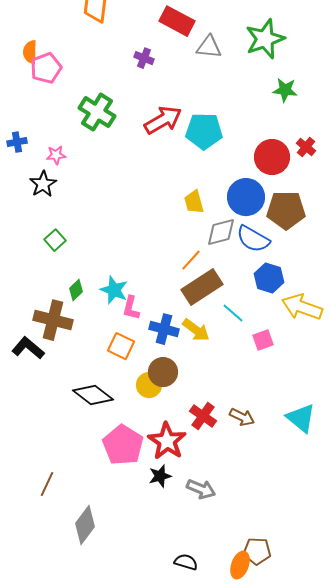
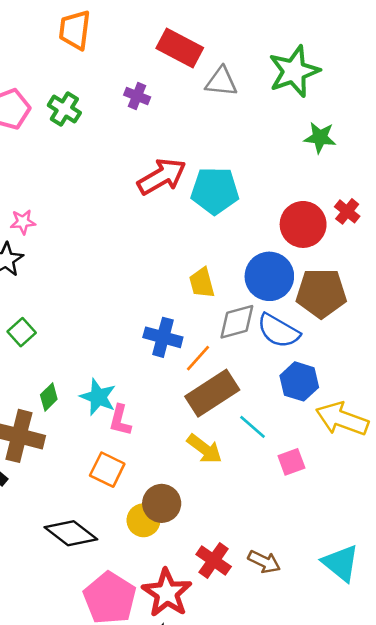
green cross: (97, 112) -> (64, 109), moved, size x0.7
blue cross: (164, 329) -> (163, 337), moved

